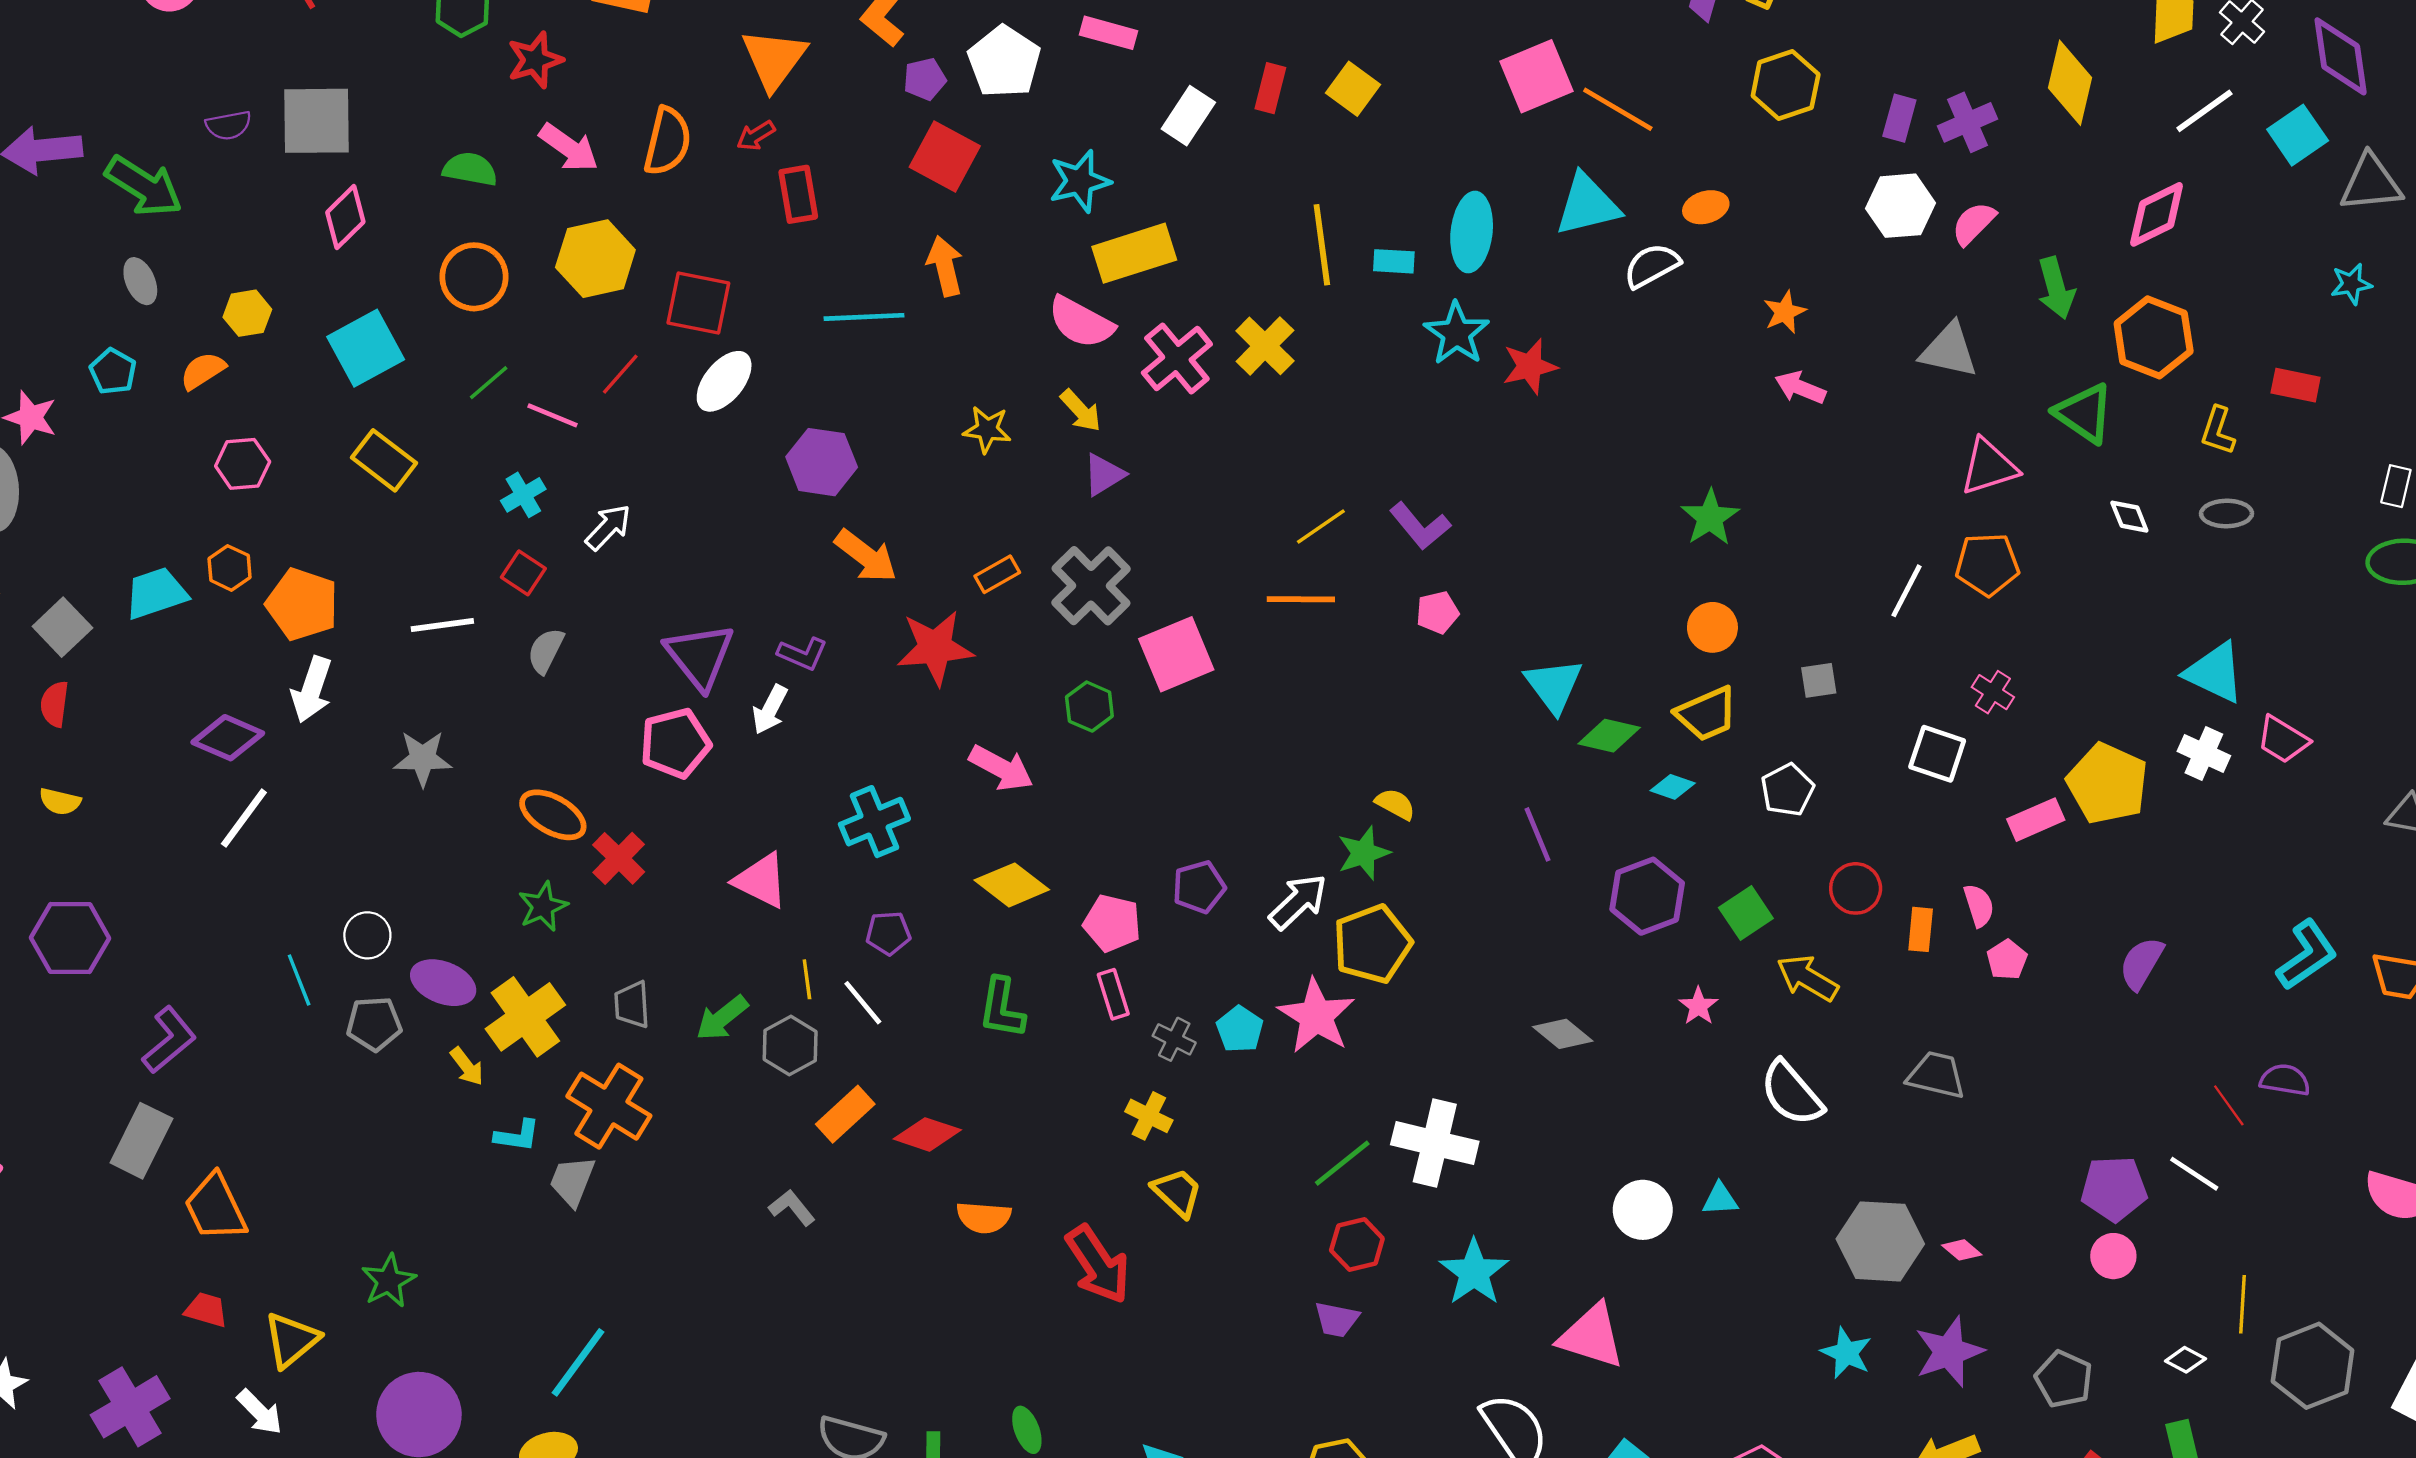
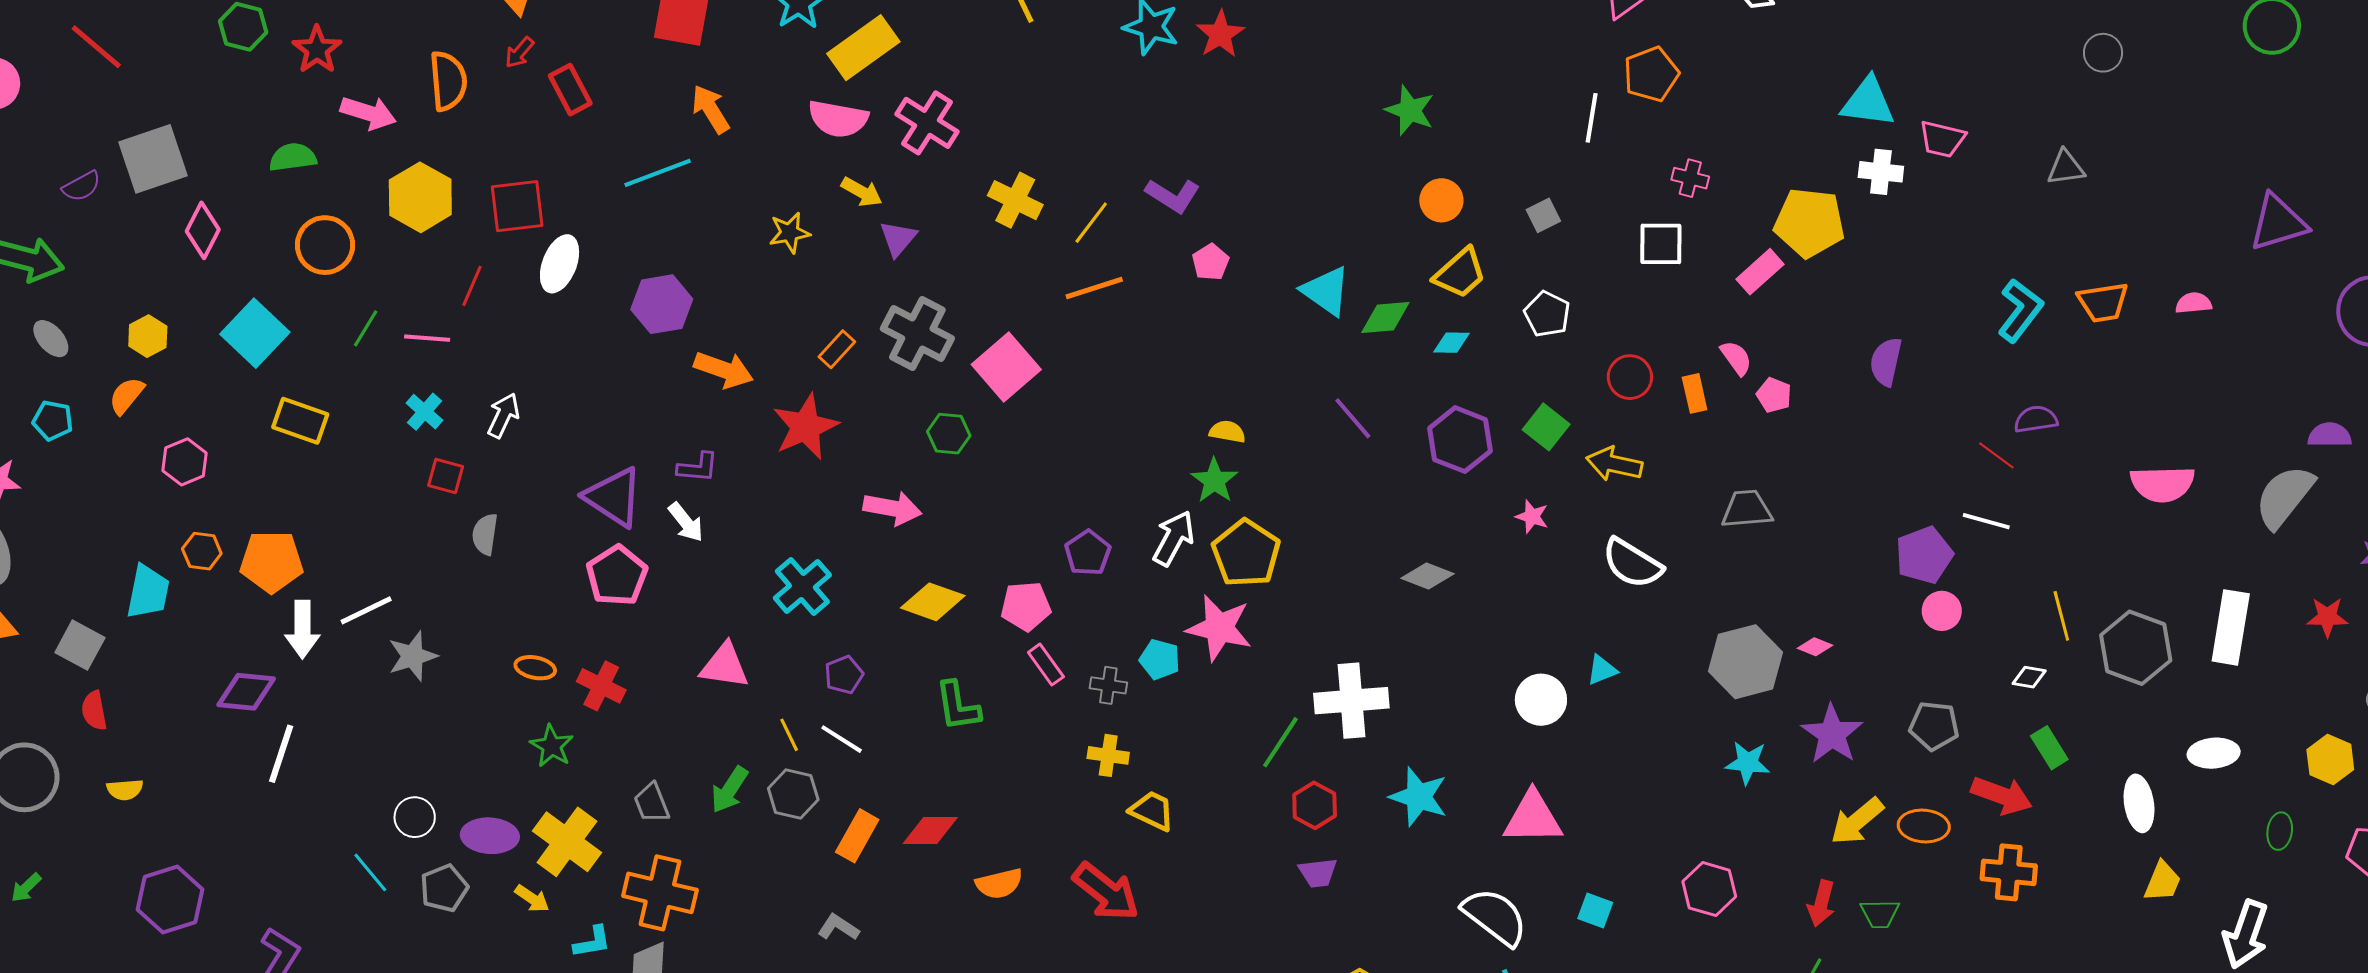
yellow cross: (1265, 346) -> (1015, 200), moved
cyan trapezoid: (156, 593) -> (148, 592), turned 138
white line: (442, 625) -> (366, 610), moved
white arrow: (770, 709) -> (686, 522), turned -48
orange ellipse: (553, 815) -> (535, 668), size x0.7

